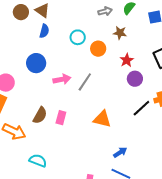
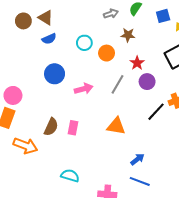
blue semicircle: (44, 31) -> (49, 39), turned 56
blue circle: (36, 63) -> (55, 74), moved
pink arrow: (62, 79) -> (84, 89), moved
gray line: (85, 82) -> (118, 84), moved
cyan semicircle: (38, 161) -> (70, 176), moved

